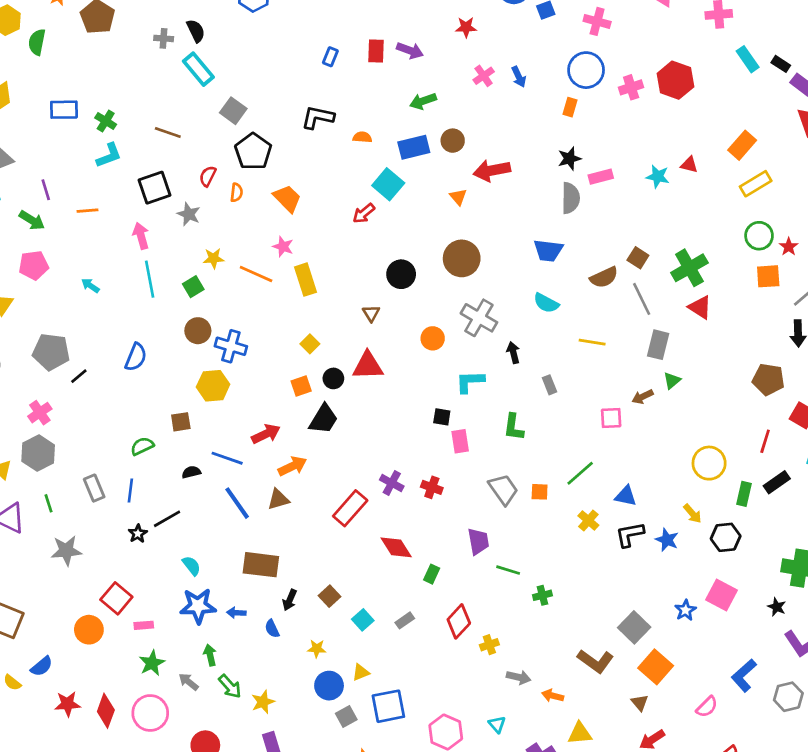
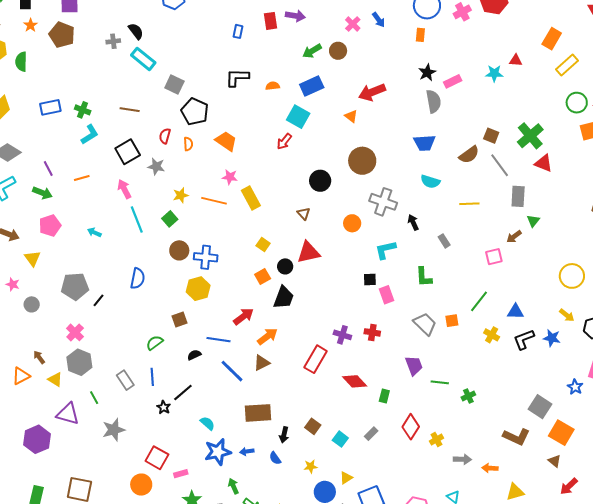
brown circle: (453, 141) -> (338, 51), moved

